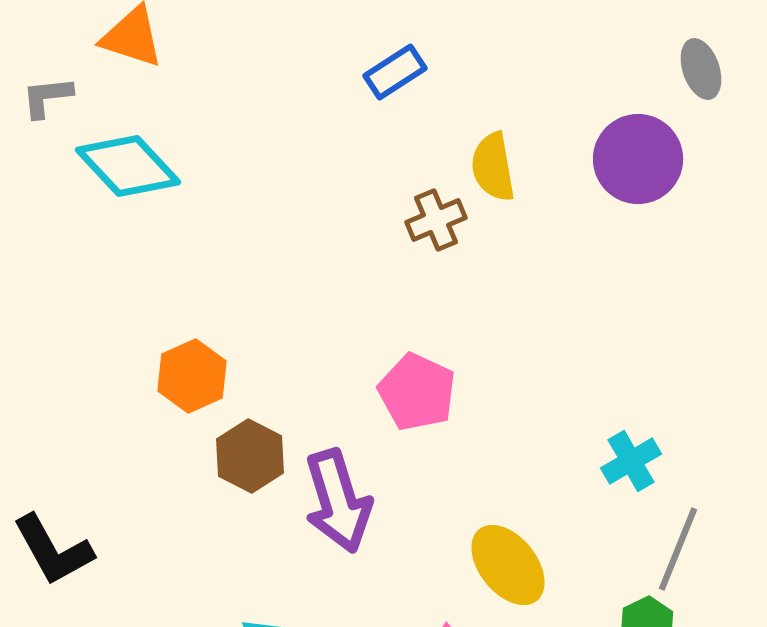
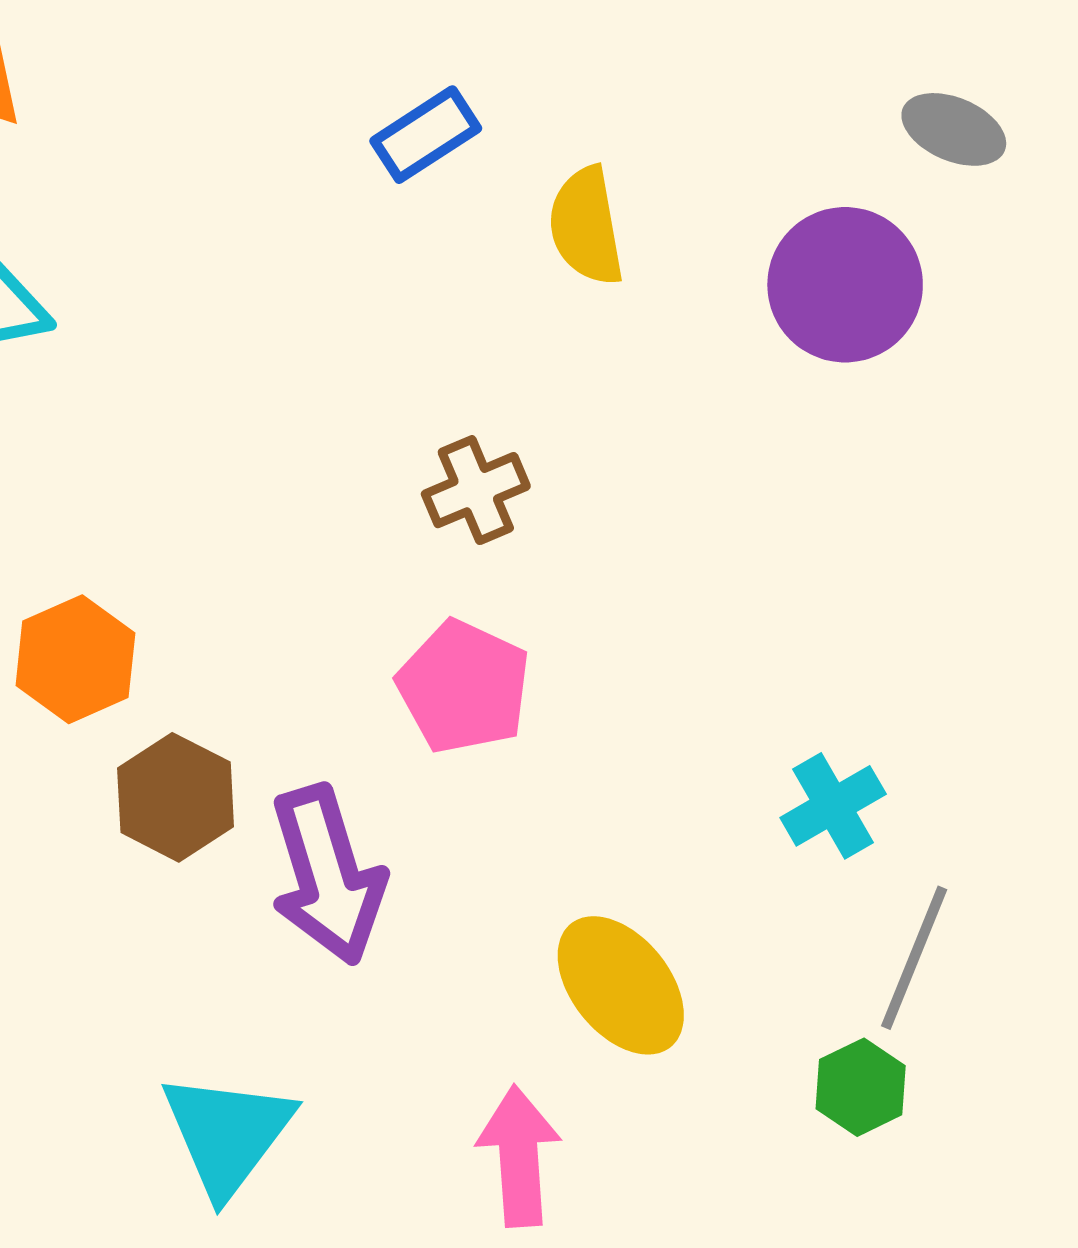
gray ellipse: (701, 69) -> (954, 129), turned -48
yellow semicircle: (493, 167) -> (586, 226), moved
brown cross: (436, 220) -> (476, 490), moved

